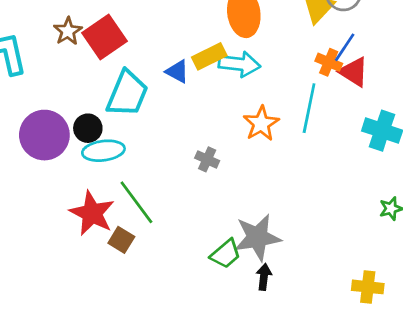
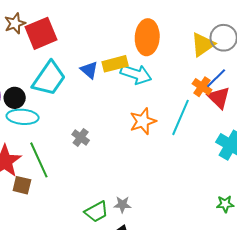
gray cross: (207, 159) -> (81, 137), moved
gray star: (257, 237) -> (122, 205), size x0.5
brown square: (121, 240) -> (22, 185), turned -30

